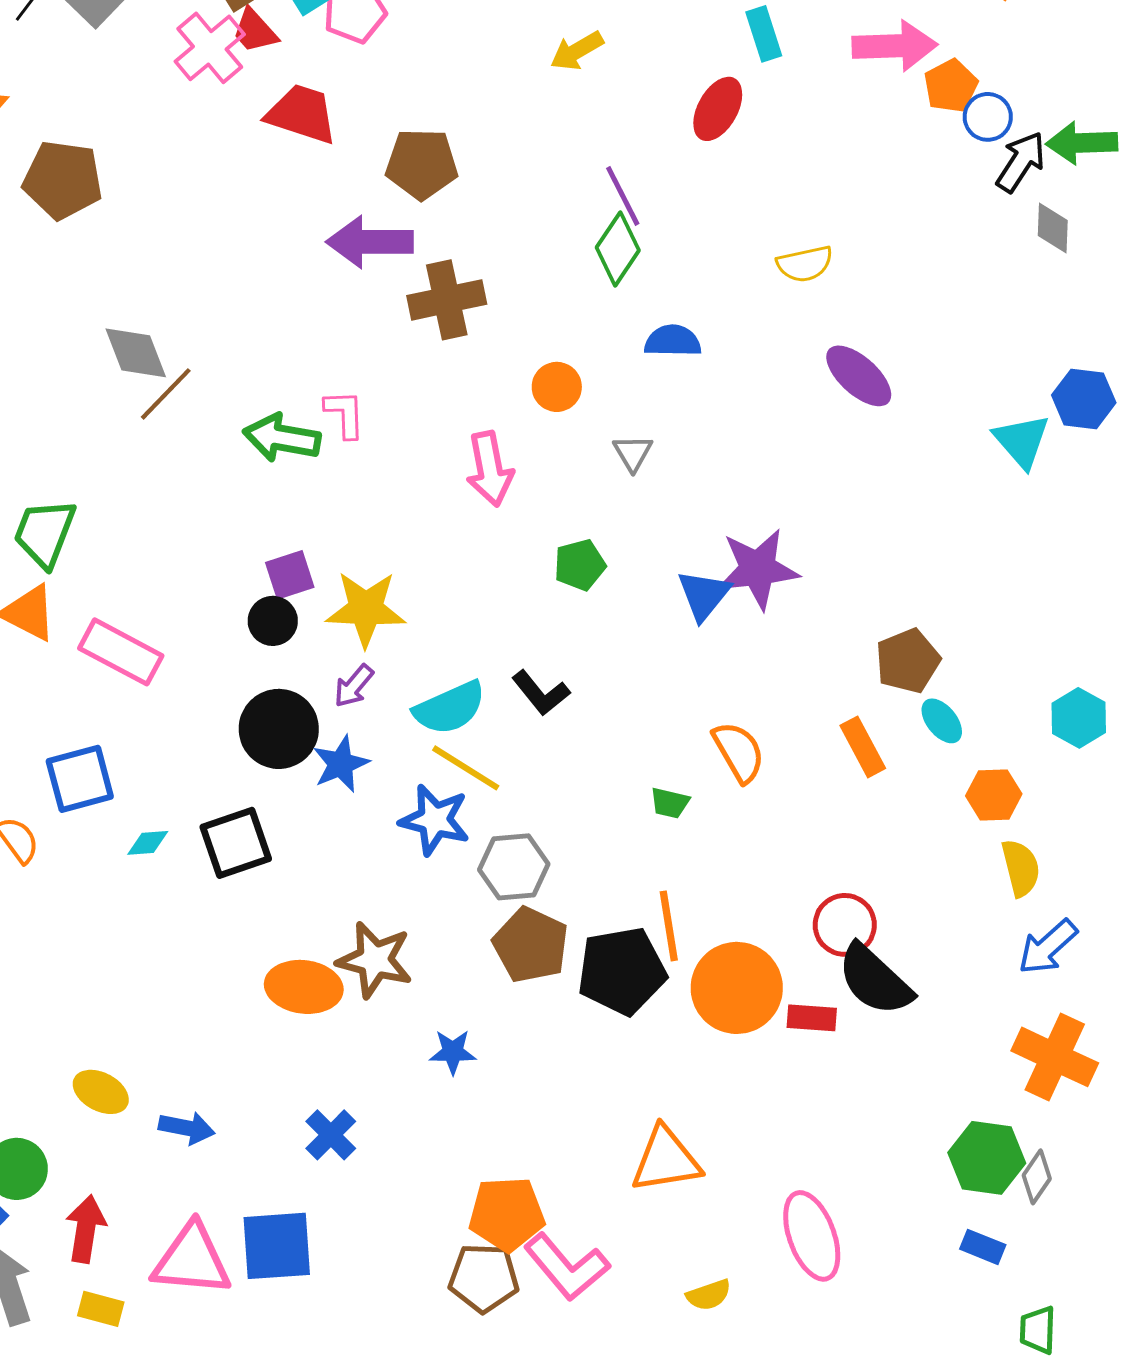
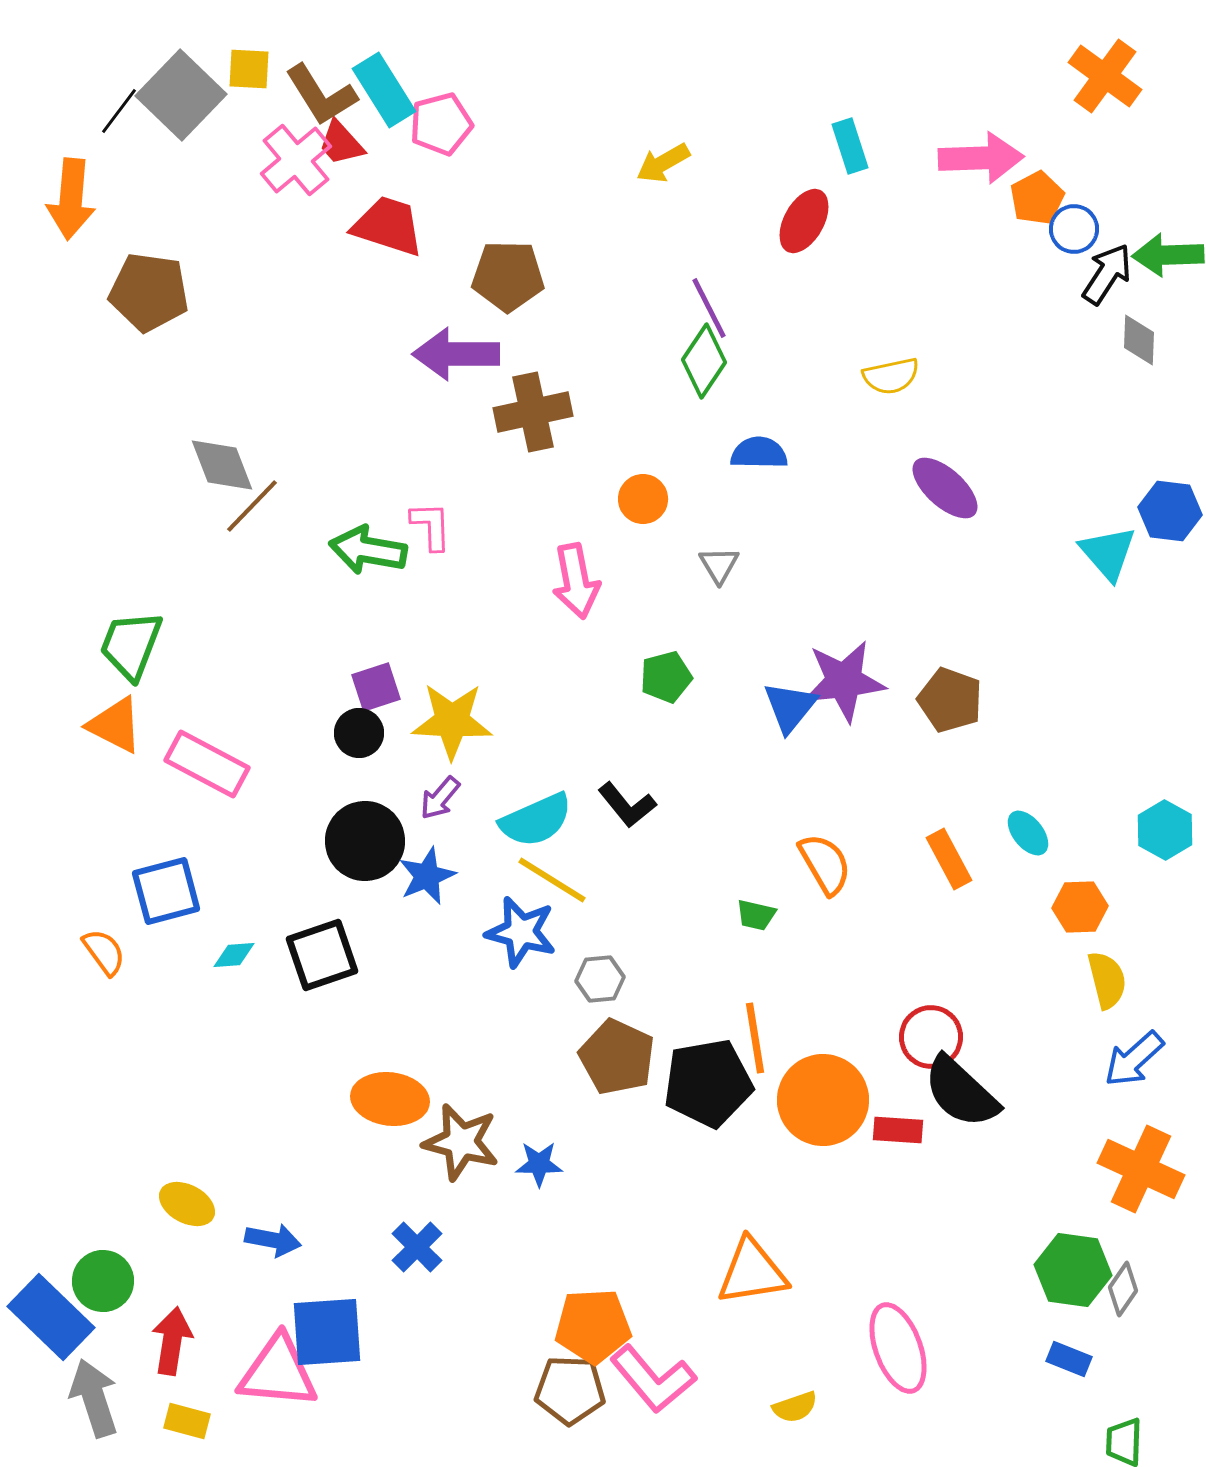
brown pentagon: (908, 661) -> (950, 700), moved, turned -30
gray hexagon: (514, 867) -> (600, 979), size x0.7
brown star: (375, 960) -> (461, 1142), moved
blue square: (277, 1246) -> (327, 1332), moved

